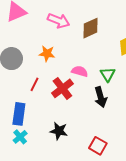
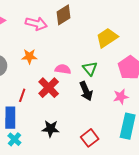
brown diamond: (91, 28) -> (64, 15), moved
red line: (34, 84) -> (22, 95), moved
red square: (98, 146) -> (90, 138), turned 30

